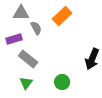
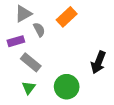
gray triangle: (21, 13) -> (23, 14), turned -30
green circle: (62, 82) -> (67, 87), size x1.5

